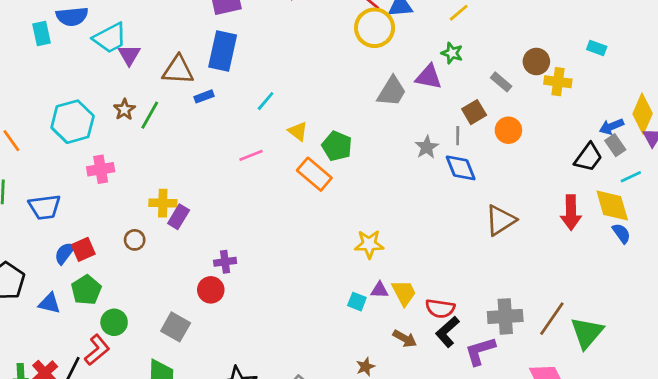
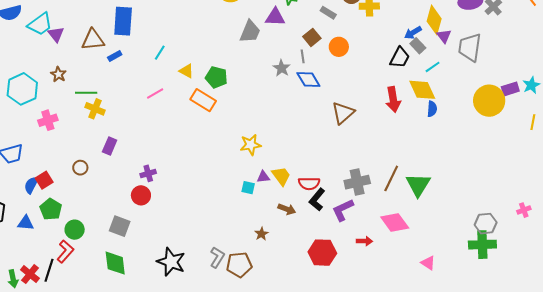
green line: (150, 115) -> (86, 93), moved, turned 70
yellow cross: (163, 203) -> (95, 109), moved, turned 30
blue semicircle: (621, 233) -> (432, 109), turned 49

